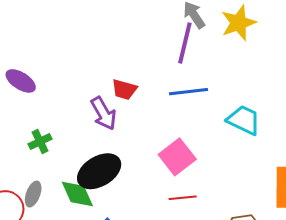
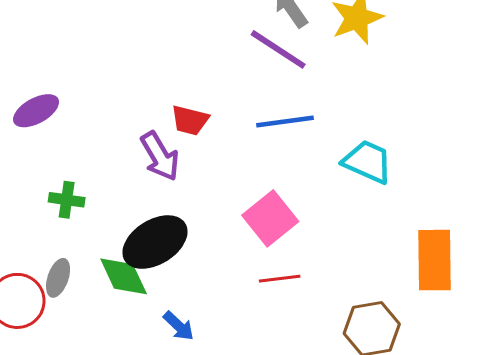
purple line: (185, 43) -> (278, 49), turned -69
purple ellipse: (21, 81) -> (36, 111), turned -60
green cross: (40, 141) -> (67, 200), turned 35

